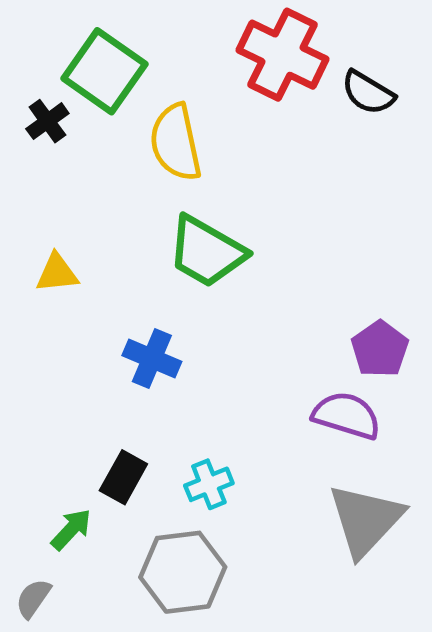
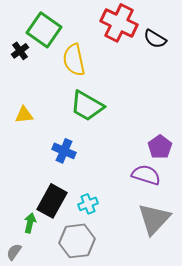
black rectangle: (123, 477) -> (52, 201), size x1.5
green arrow: (71, 529) -> (30, 223), turned -30

